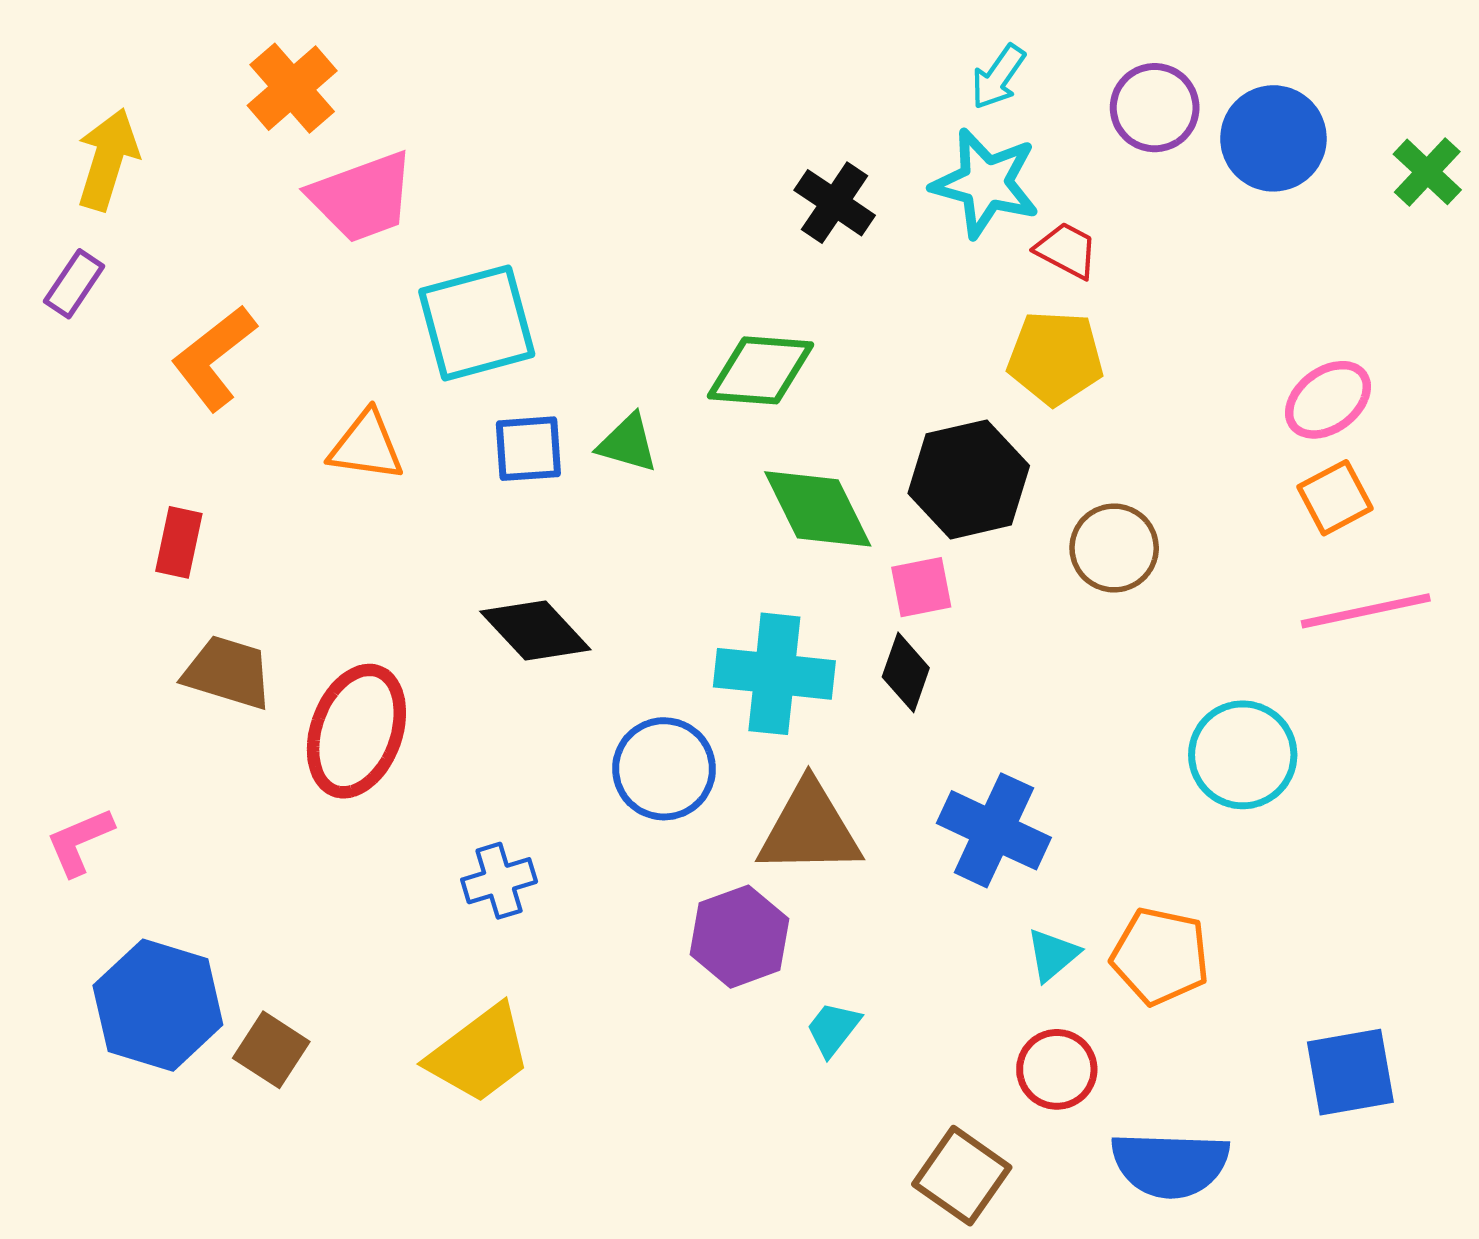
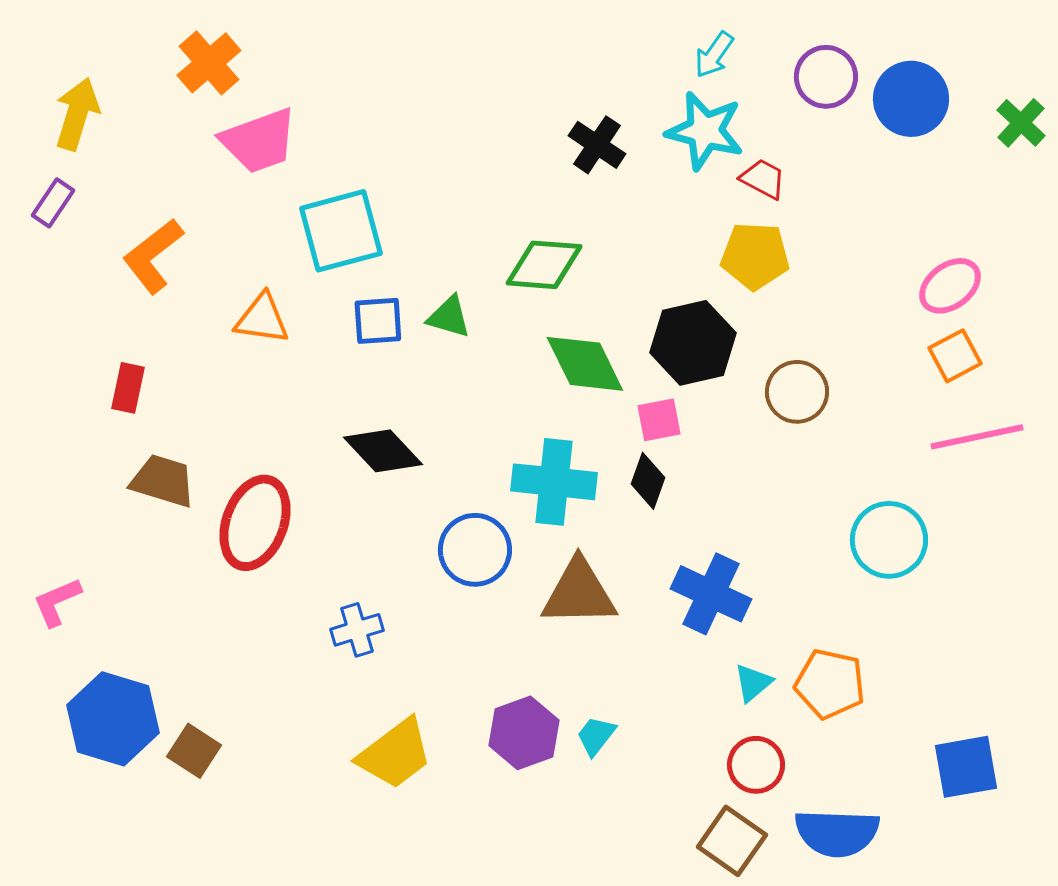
purple hexagon: (739, 937) -> (524, 733), moved
yellow trapezoid: (479, 1054) -> (395, 754), moved
brown square: (962, 1176) -> (732, 841), moved

